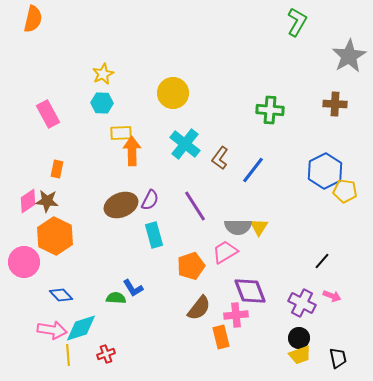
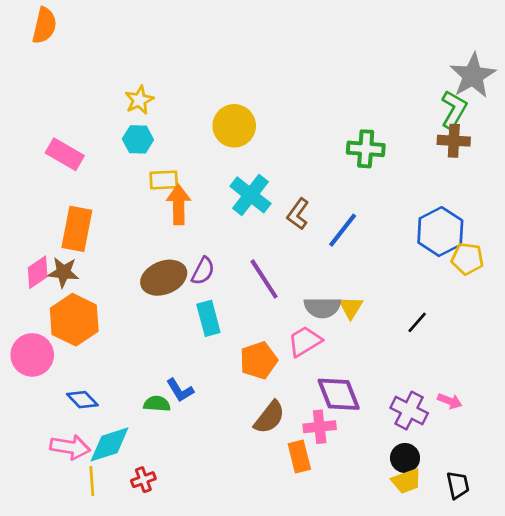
green L-shape: (297, 22) -> (454, 110), moved
pink rectangle: (48, 114) -> (65, 154), turned -32
orange rectangle: (57, 169) -> (77, 229), size x1.8
black line: (322, 261) -> (417, 322), moved

